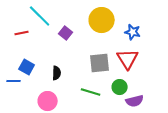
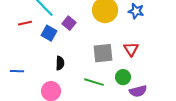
blue star: (133, 32) -> (136, 11), moved
red triangle: (128, 59) -> (131, 49), size x0.7
blue square: (27, 67) -> (49, 33), moved

